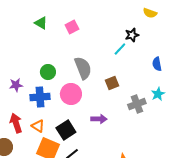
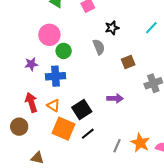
black star: (132, 35) -> (112, 28), moved
cyan line: (120, 49) -> (151, 28), moved
gray semicircle: (83, 68) -> (99, 47), size x0.7
pink circle: (71, 94) -> (49, 35), moved

